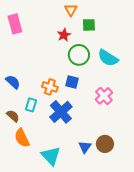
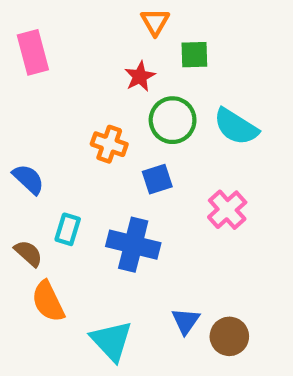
blue square: (72, 82) -> (157, 179), turned -32
orange cross: (50, 87) -> (109, 144), moved
blue cross: (61, 112) -> (133, 245), turned -35
brown circle: (105, 144) -> (229, 336), moved

